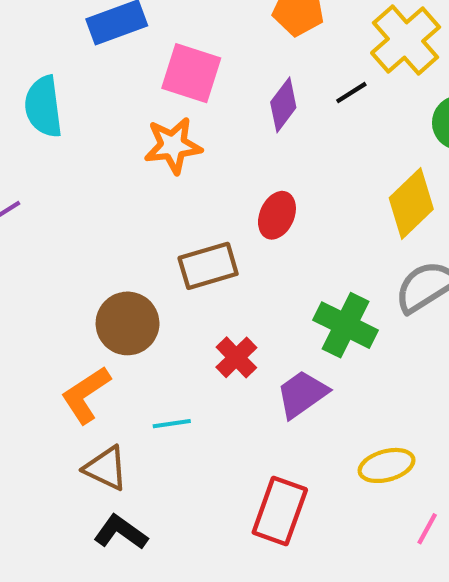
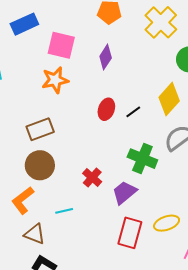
black line: (351, 93) -> (133, 112), moved
brown rectangle: (208, 266) -> (40, 129), moved
red rectangle: (280, 511) -> (130, 233), moved

